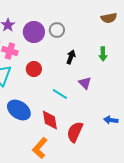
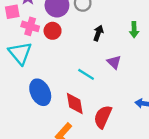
red circle: (34, 69) -> (53, 31), moved
blue ellipse: (19, 110) -> (40, 92), turned 30

